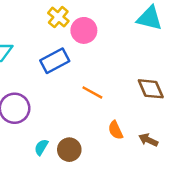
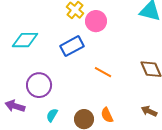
orange semicircle: (116, 130) -> (107, 115), moved
cyan semicircle: (41, 147) -> (52, 115), moved

